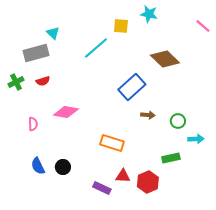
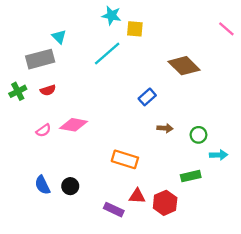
cyan star: (149, 14) -> (112, 16), moved
blue rectangle: (132, 87) -> (147, 97), size x0.6
pink semicircle: (33, 124) -> (43, 130), moved, turned 56

